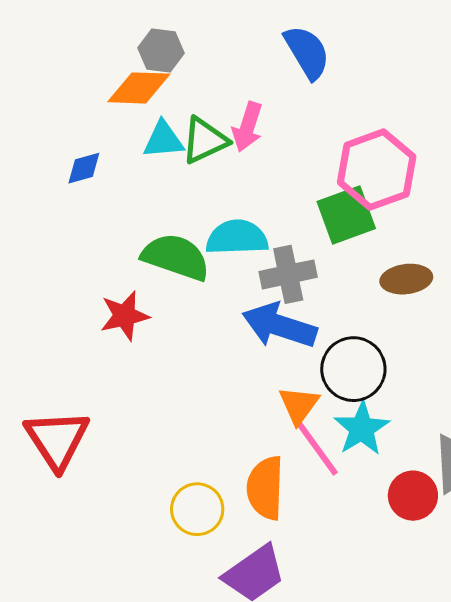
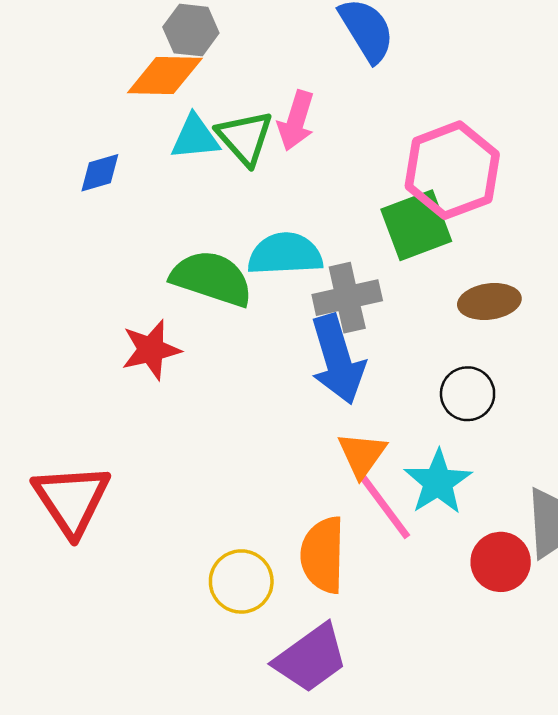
green triangle: (205, 140) -> (245, 138), turned -46
blue arrow: (279, 326) -> (337, 359), turned -124
black circle: (353, 369) -> (468, 394), moved, size x0.7

